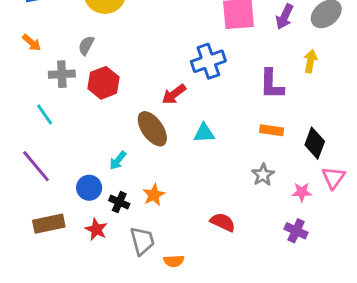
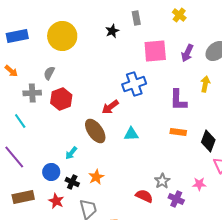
gray star: (263, 175) -> (162, 181), moved
pink star: (302, 192) -> (199, 184), moved
purple cross: (296, 231) -> (176, 199), moved

